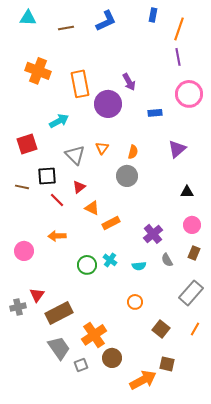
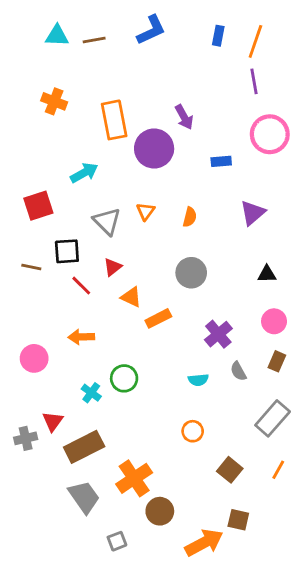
blue rectangle: (153, 15) -> (218, 36), moved
cyan triangle: (28, 18) -> (57, 36), moved
orange cross: (38, 71) -> (54, 101), size x0.7
gray circle: (127, 176) -> (191, 273), moved
cyan cross: (110, 260) -> (91, 393), moved
gray square: (81, 365) -> (117, 541), moved

